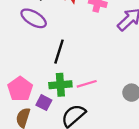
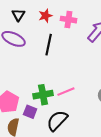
black line: (59, 52) -> (49, 45), moved

